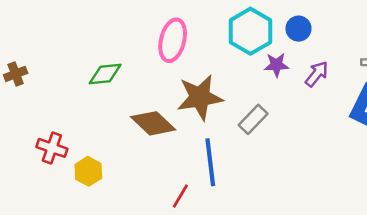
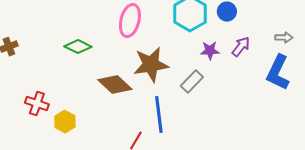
purple star: (276, 65) -> (210, 51), moved
green diamond: (105, 74) -> (78, 47), turned 32

